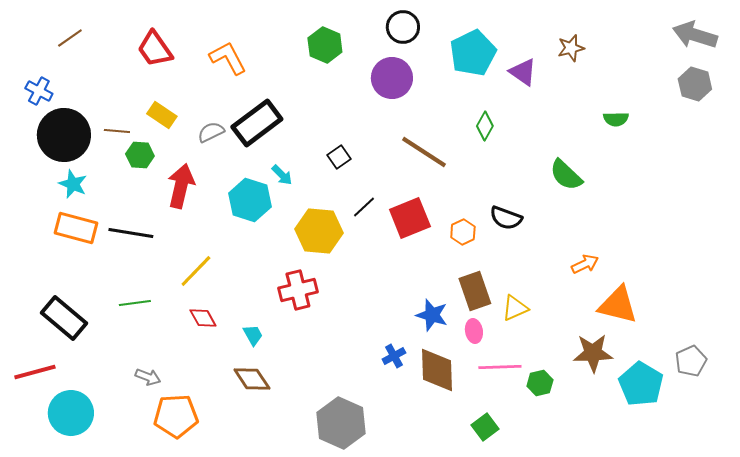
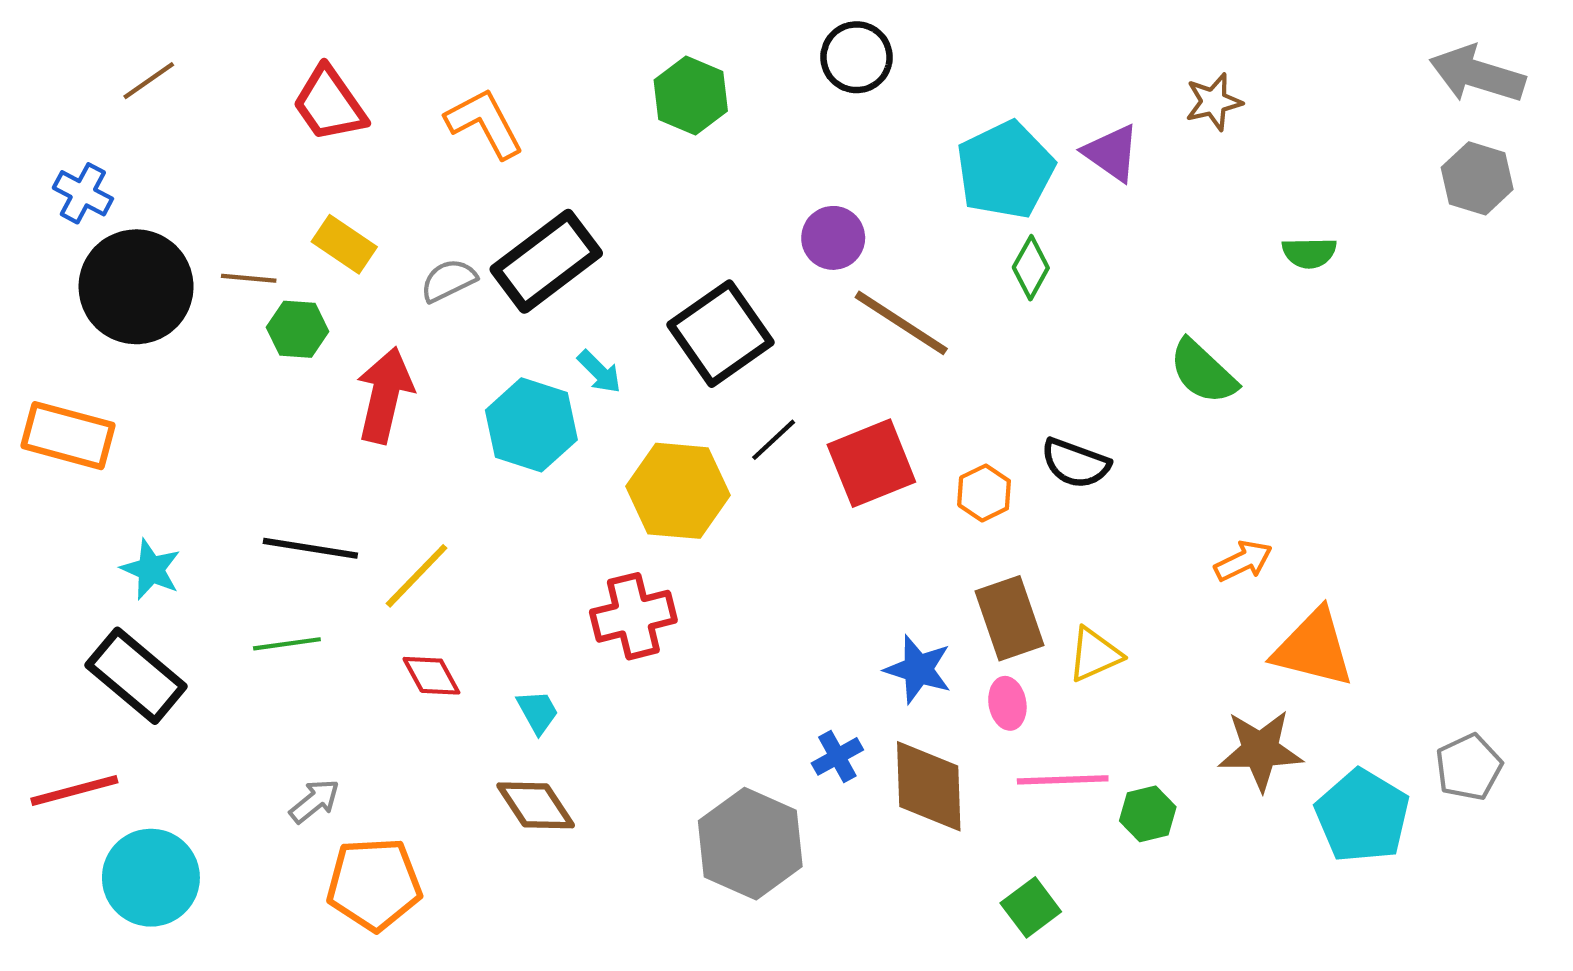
cyan pentagon: (473, 53) -> (1005, 170), moved
purple circle: (392, 78) -> (833, 238), moved, size x0.7
black square: (339, 157) -> (721, 334), size x2.0
cyan star: (73, 184) -> (151, 569), moved
orange rectangle: (76, 228) -> (68, 436), moved
black line: (131, 233) -> (310, 548), moved
gray arrow: (148, 377) -> (315, 801), turned -60
gray hexagon: (341, 423) -> (750, 844), moved

